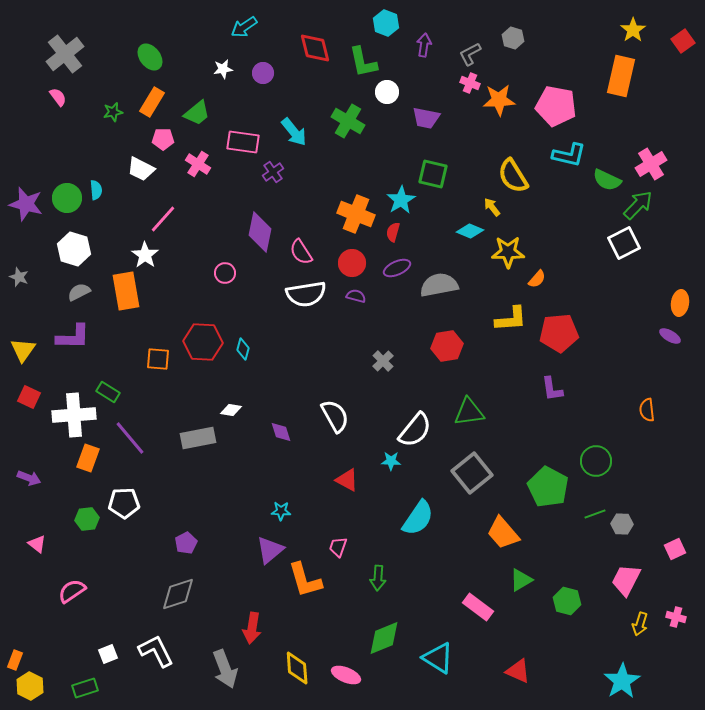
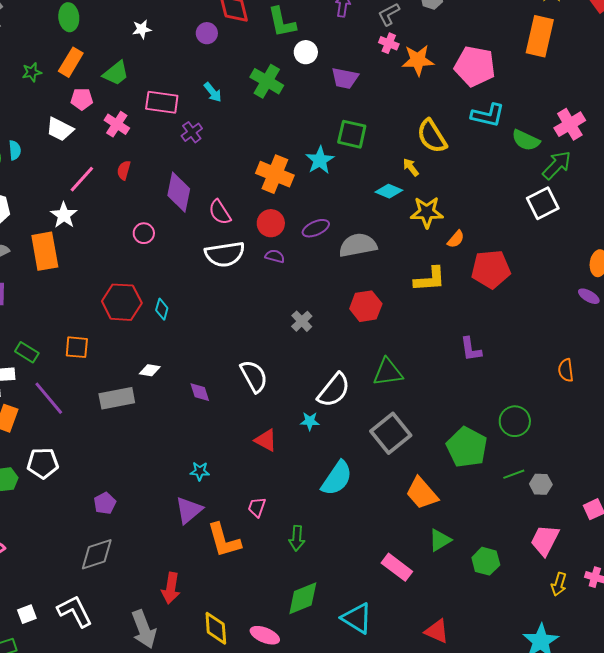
green ellipse: (150, 57) -> (69, 17), turned 32
purple circle: (263, 73) -> (207, 33), moved
cyan arrow: (294, 132) -> (213, 92), size x0.7
red semicircle: (393, 232) -> (124, 170), moved
red pentagon: (559, 333) -> (491, 269), moved
orange square: (158, 359) -> (77, 347), moved

